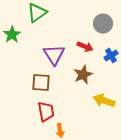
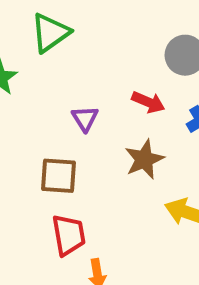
purple triangle: (54, 55) -> (85, 118), size x0.6

